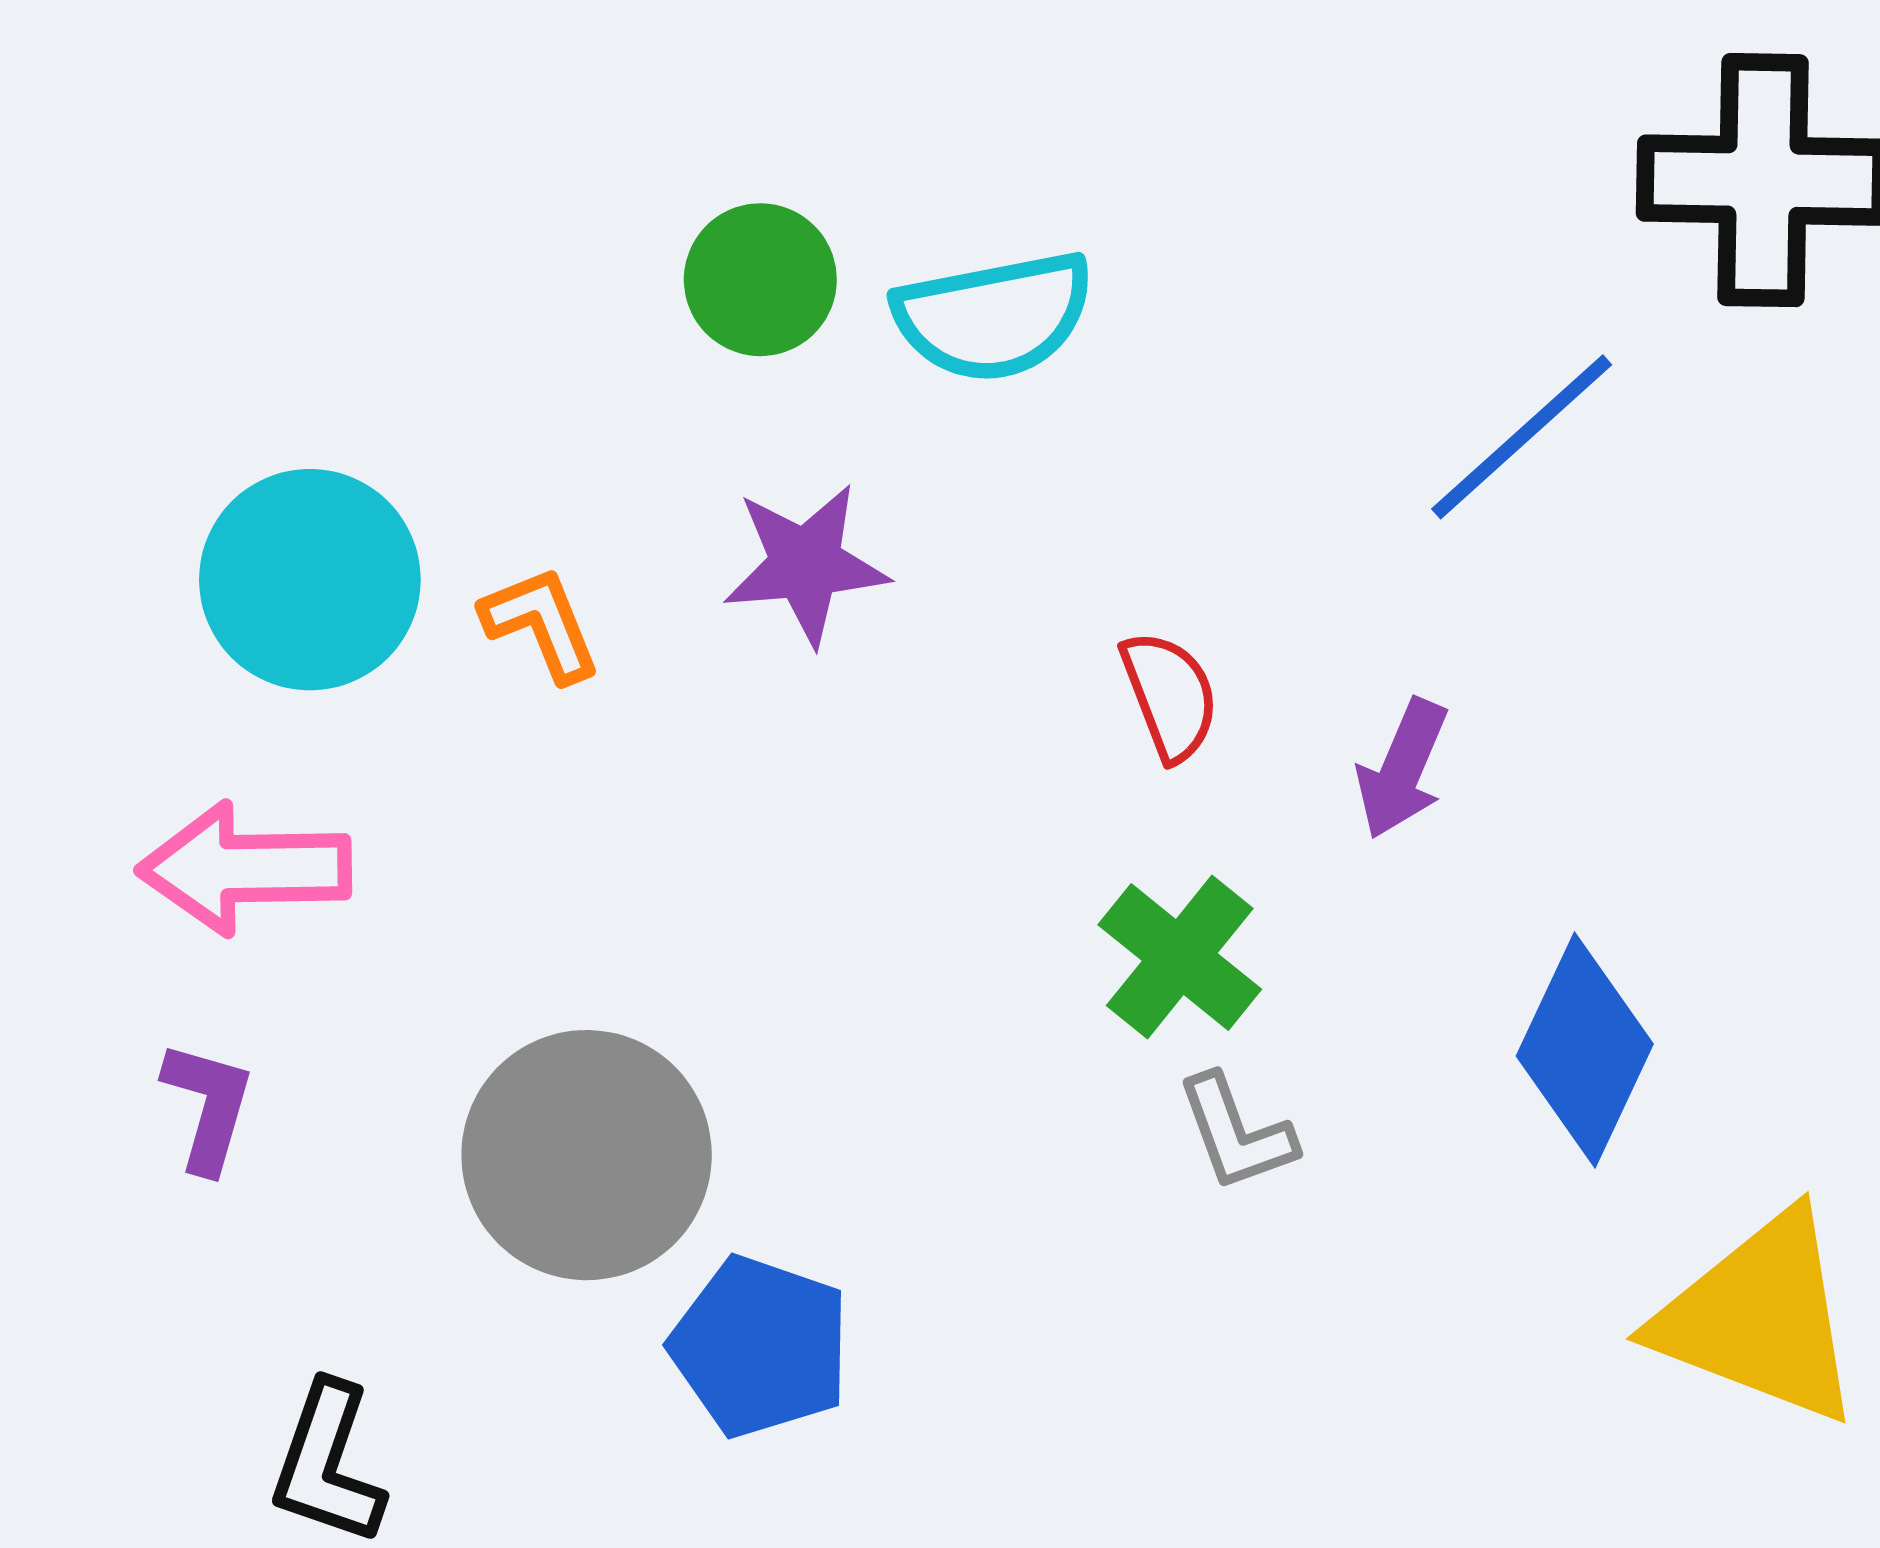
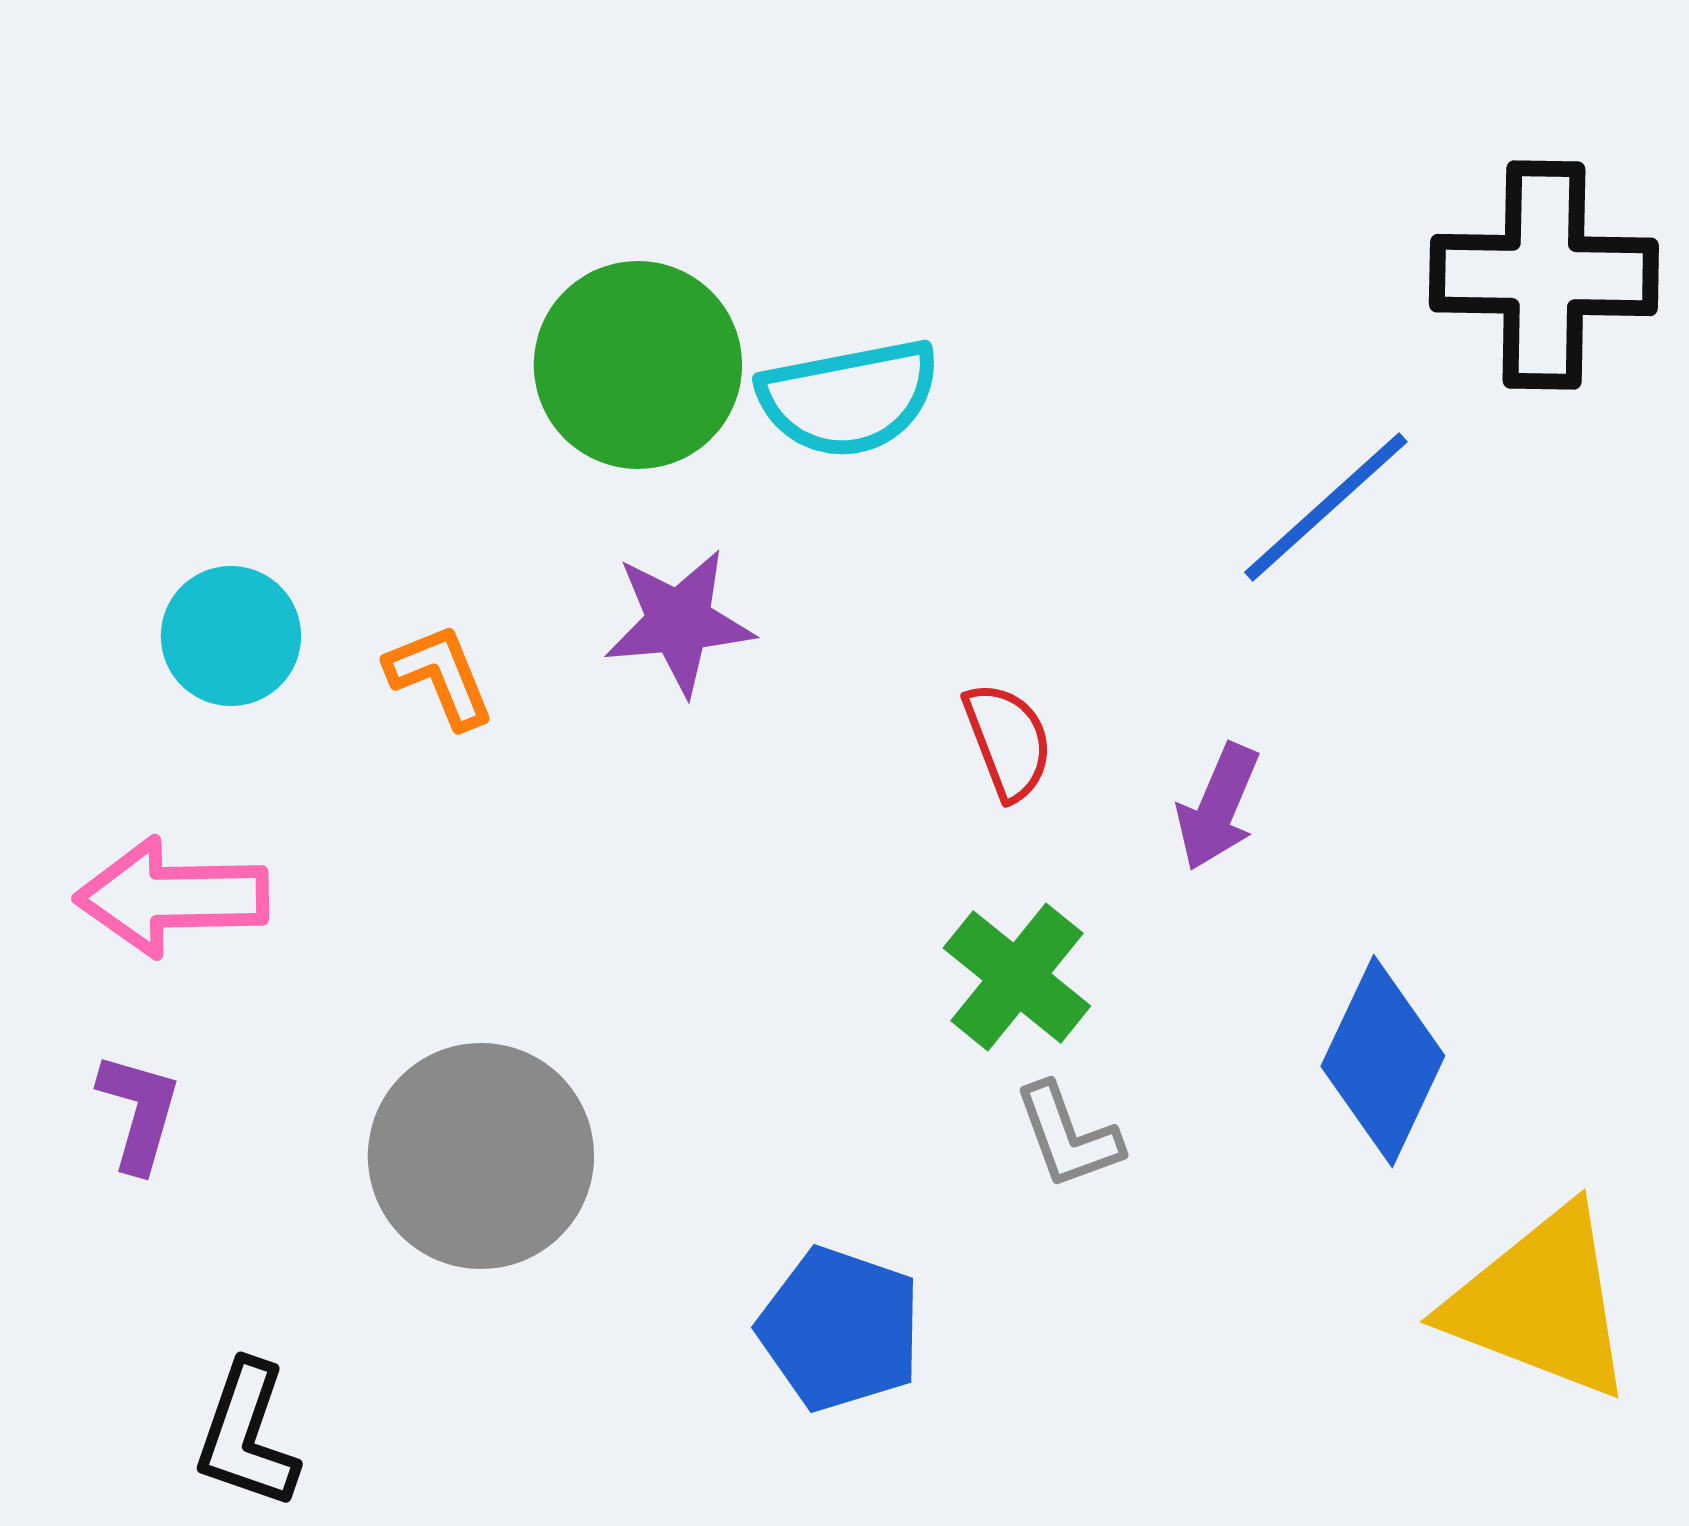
green circle: (760, 280) -> (638, 365), size x1.5
cyan circle: (310, 580) -> (231, 636), size x0.7
blue pentagon: (760, 1347) -> (840, 1329), moved

